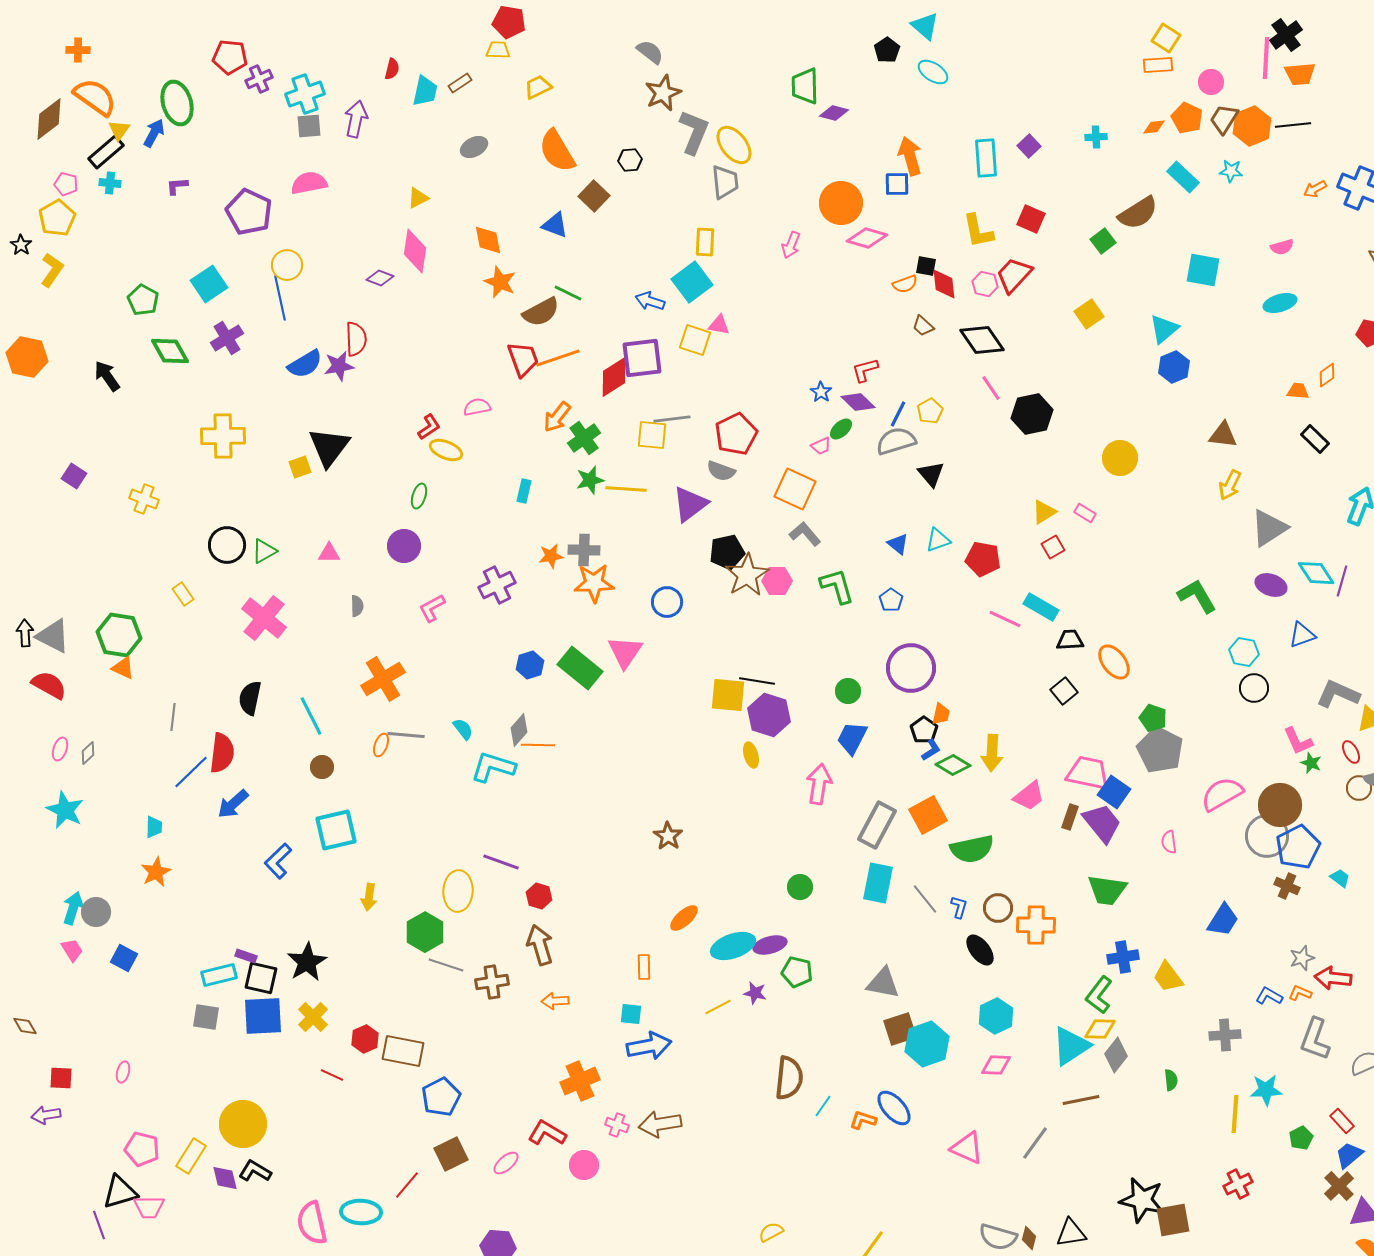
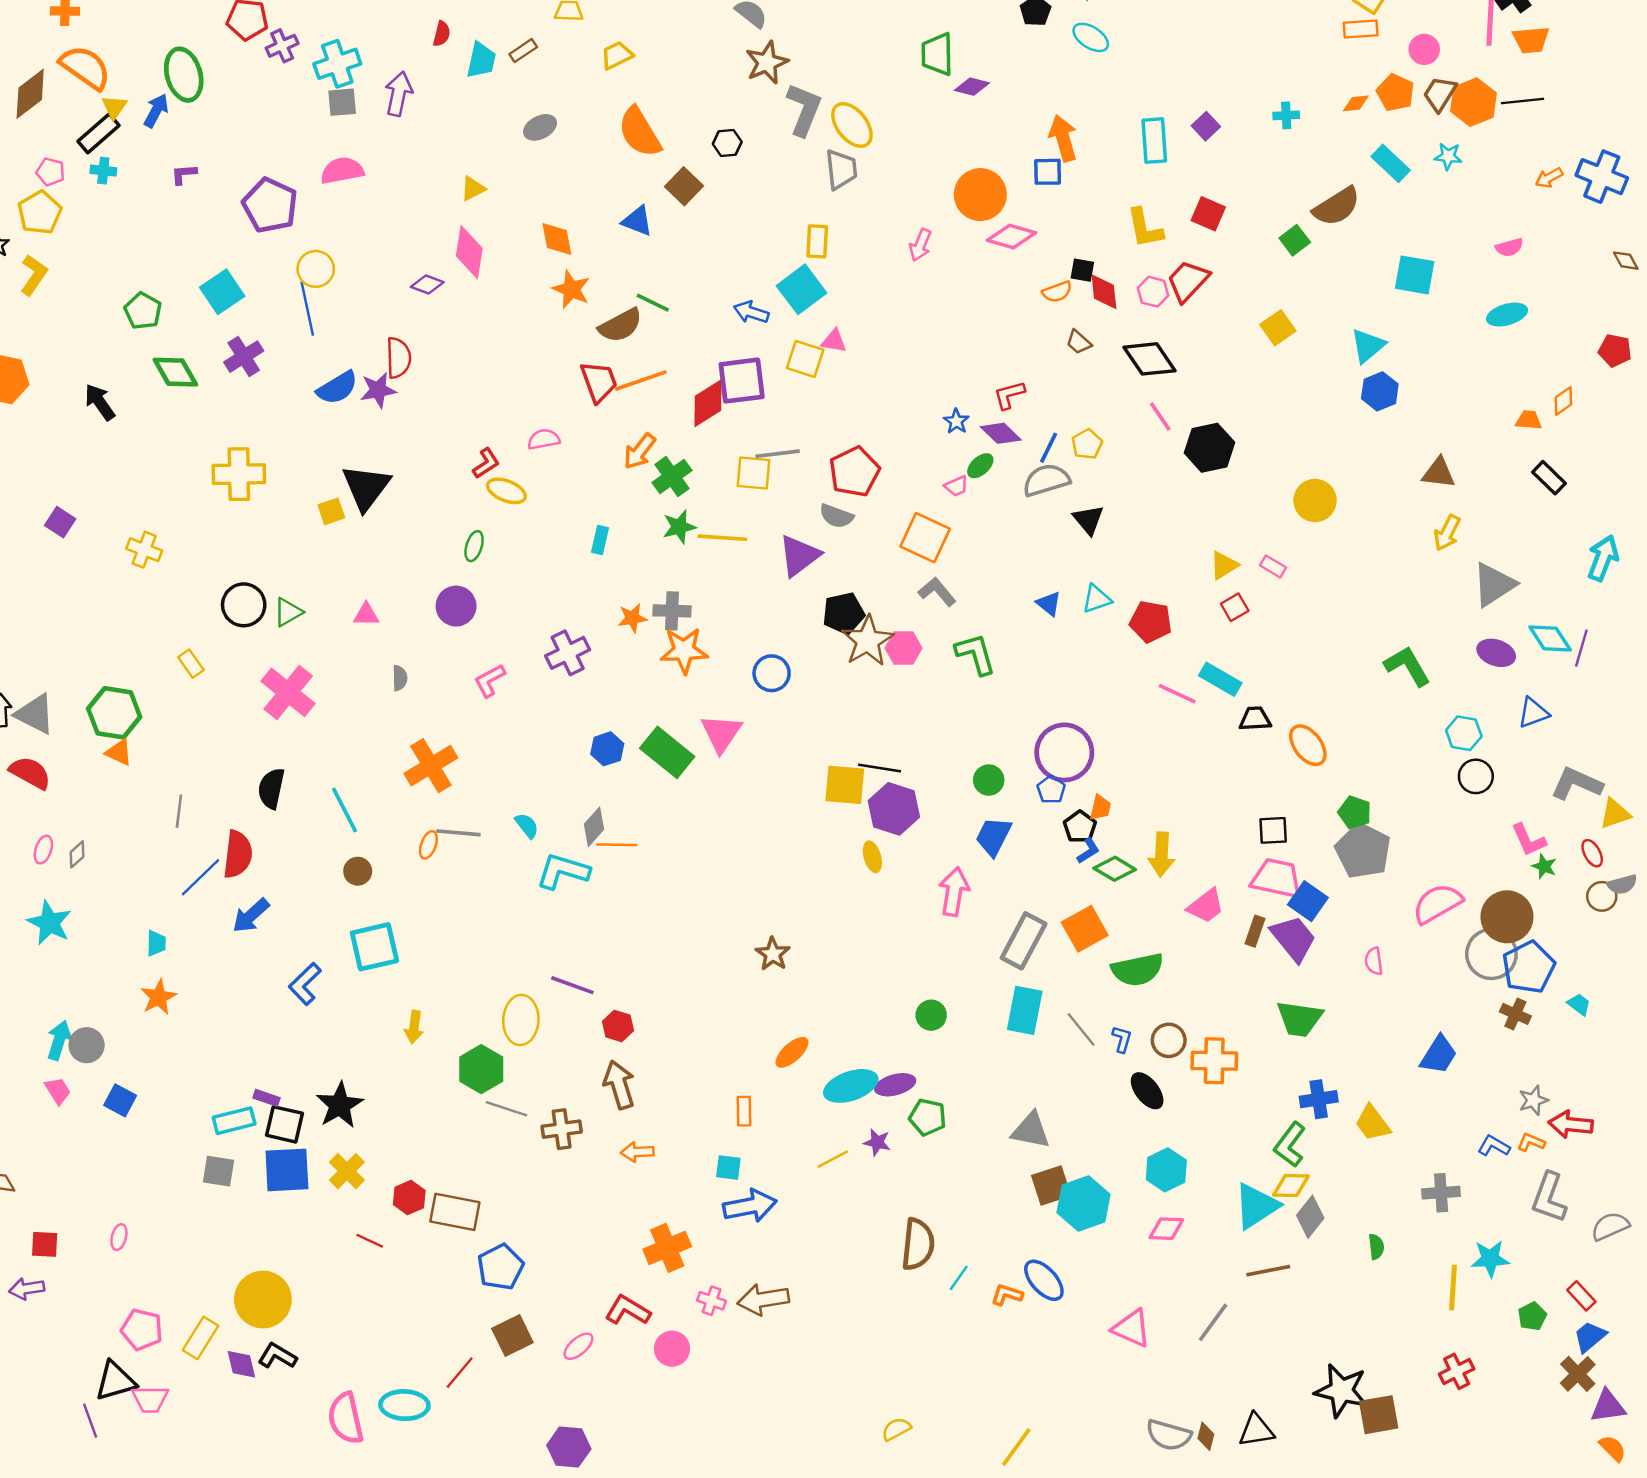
blue pentagon: (891, 600) -> (1051, 790), moved
black square: (1064, 691) -> (1273, 830), moved, turned 36

